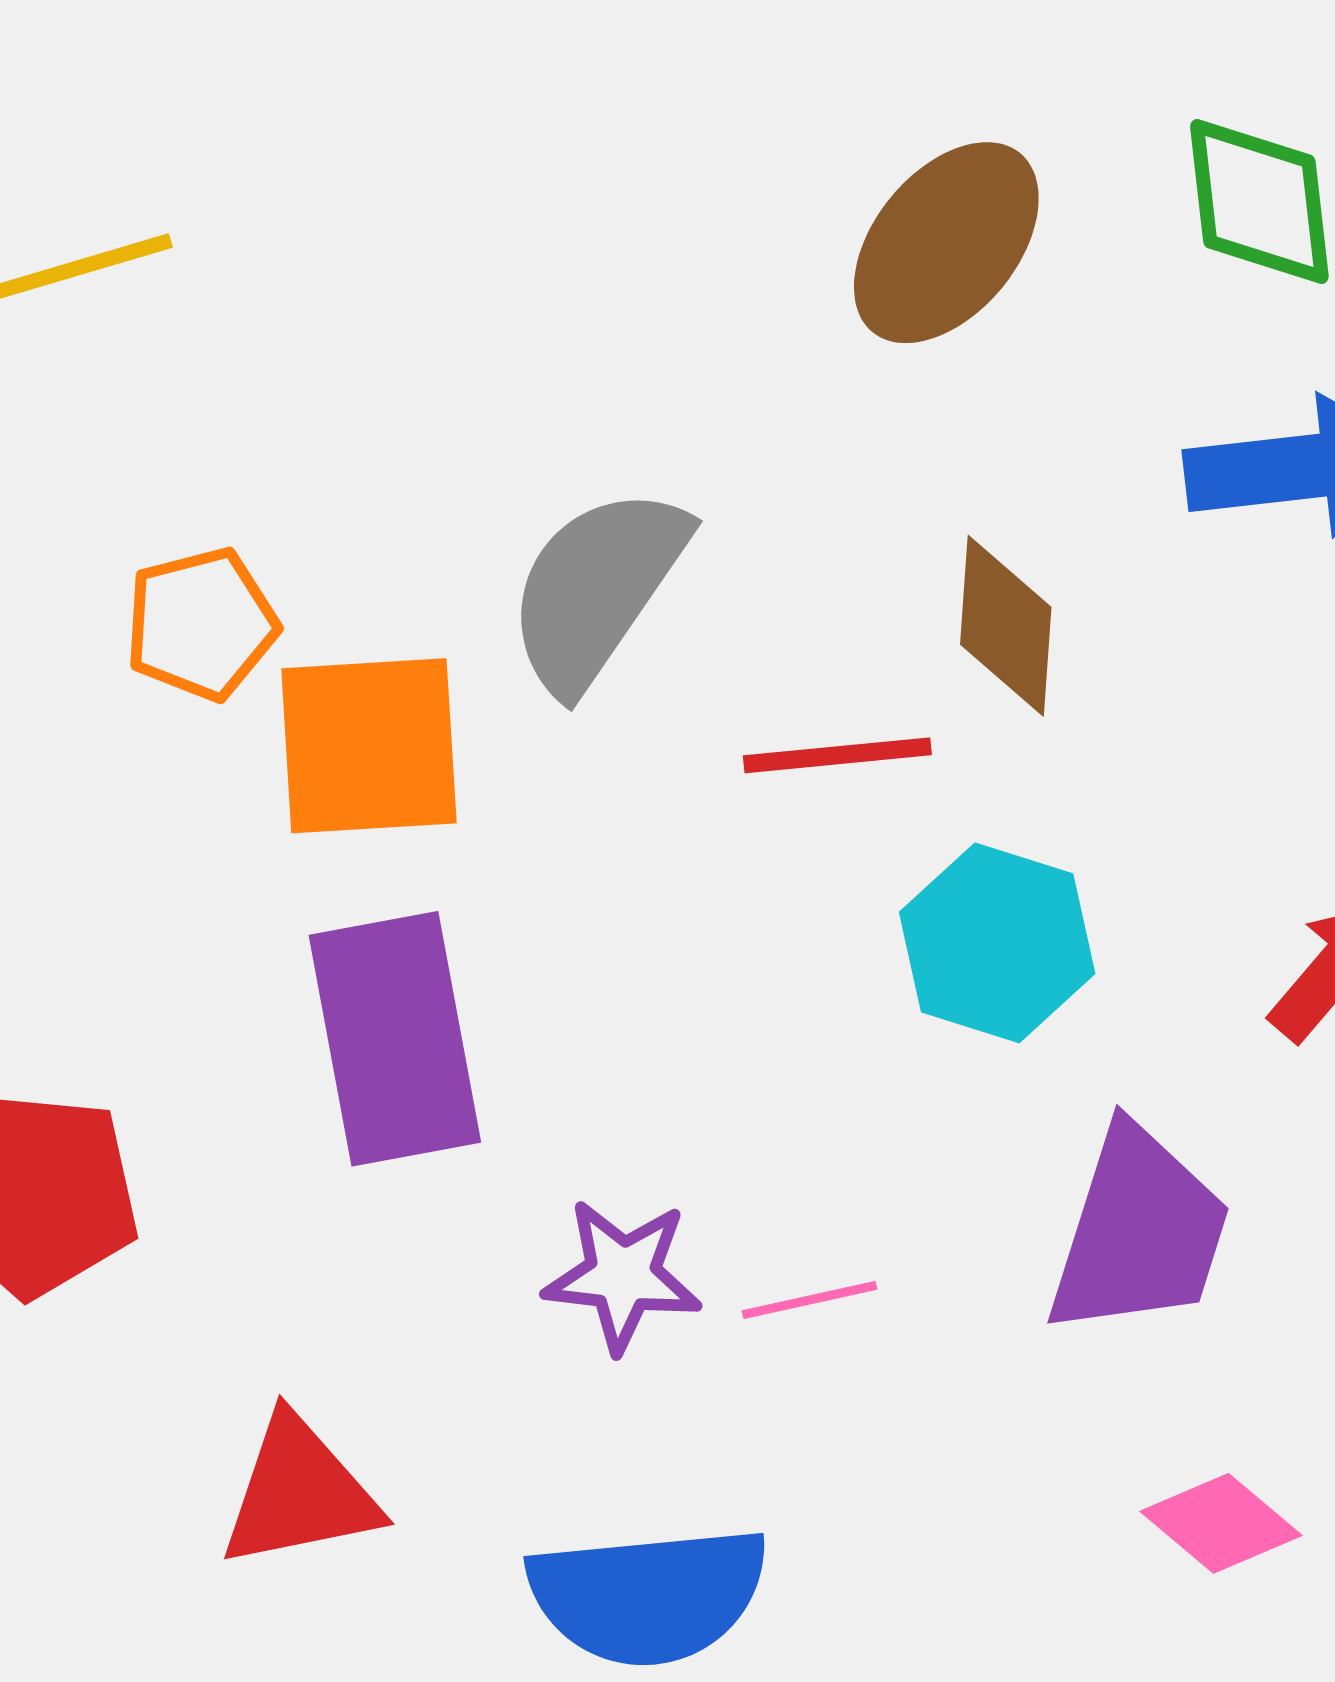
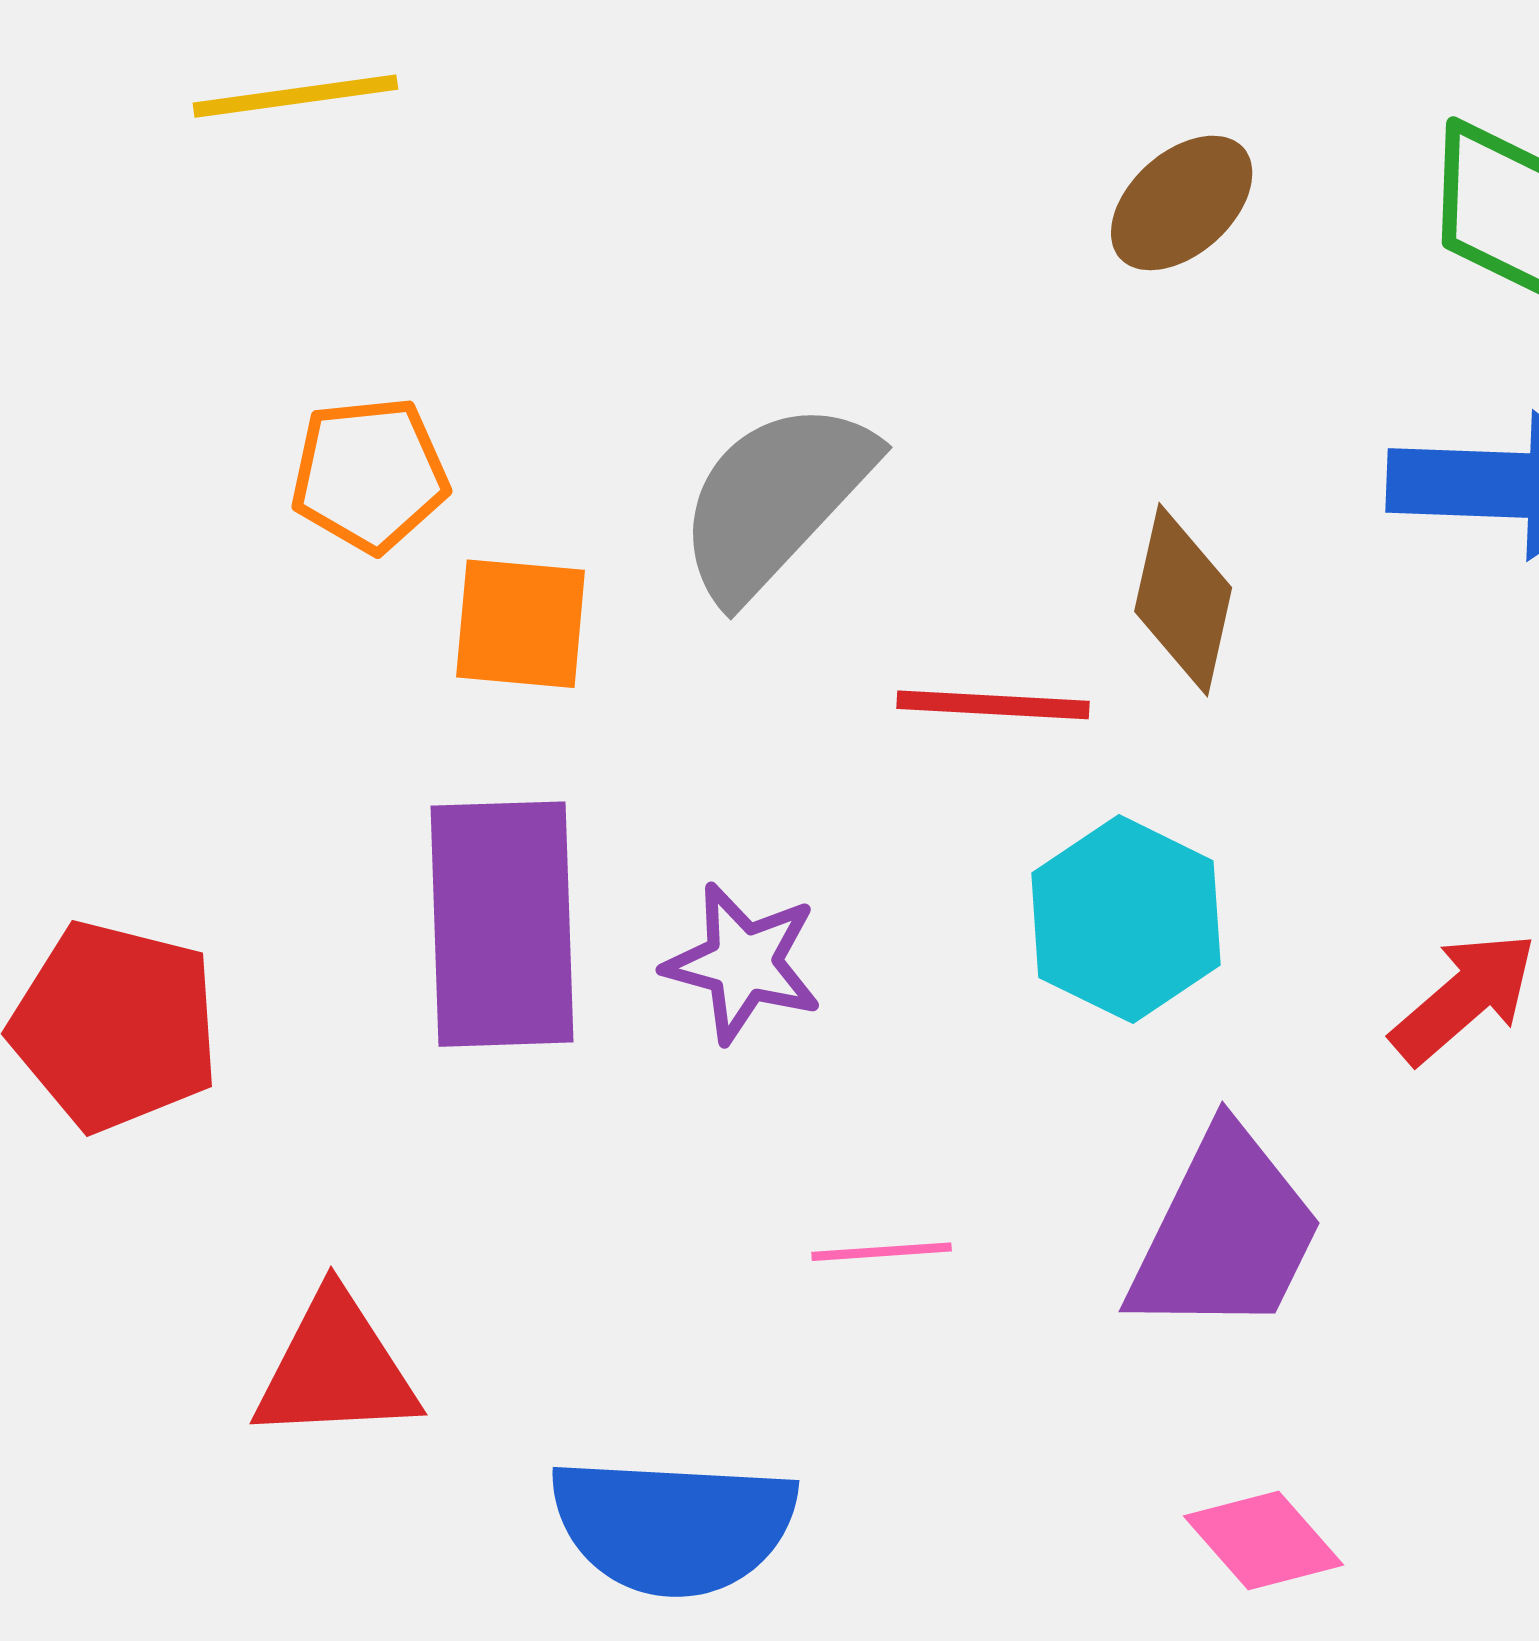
brown ellipse: (946, 243) -> (1182, 203), size x0.7
orange square: (369, 746) -> (521, 624), size x0.7
purple star: (623, 1275) -> (743, 963), moved

